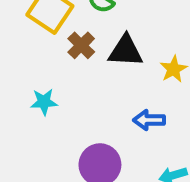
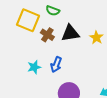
blue arrow: (149, 120) -> (56, 65), moved, turned -56

